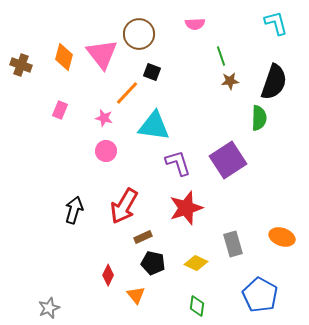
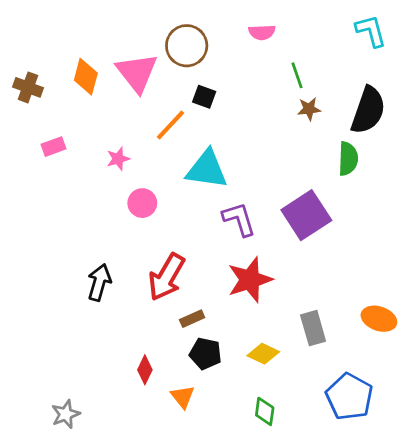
pink rectangle: (60, 110) -> (54, 147), moved, turned 48
pink star: (104, 118) -> (118, 159), moved, turned -30

